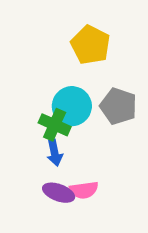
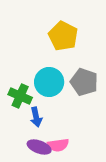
green cross: (55, 125) -> (20, 96), moved

